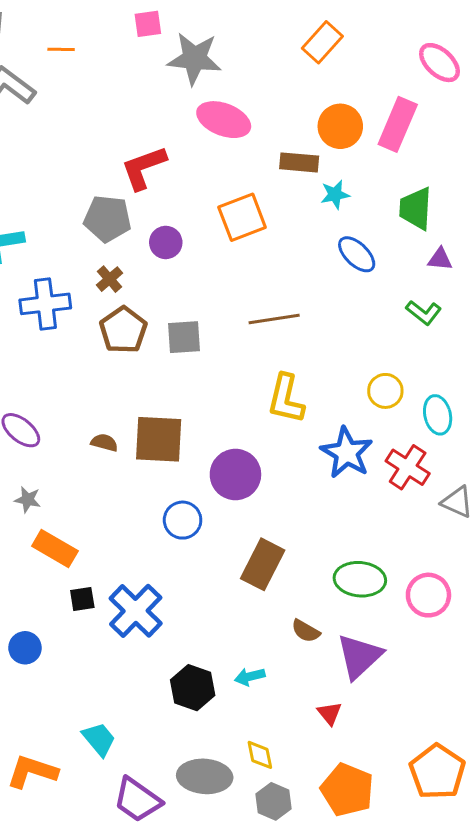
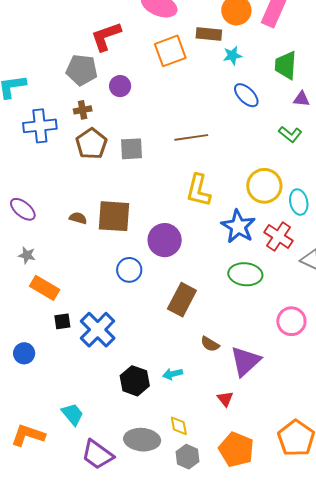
orange square: (242, 217) -> (170, 51), moved
brown cross: (110, 279) -> (83, 110), turned 30
yellow circle: (385, 391) -> (264, 186), size x1.5
green ellipse: (360, 579) -> (245, 274), moved

